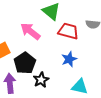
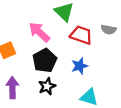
black pentagon: (25, 63) -> (45, 60), moved

